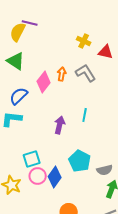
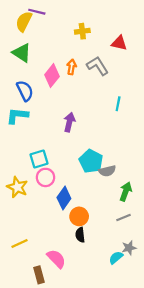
yellow cross: (84, 41) -> (82, 31), moved, turned -32
blue semicircle: (19, 96) -> (25, 91), turned 108
cyan line: (85, 115) -> (118, 104), moved
gray semicircle: (105, 170) -> (107, 171), moved
blue diamond: (55, 177) -> (64, 198), moved

